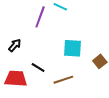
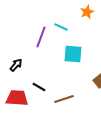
cyan square: (72, 48) -> (73, 54), moved

